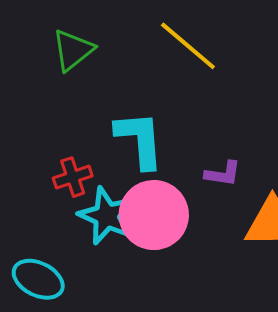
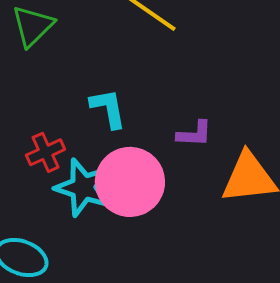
cyan L-shape: (140, 140) -> (108, 108), size x0.7

